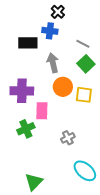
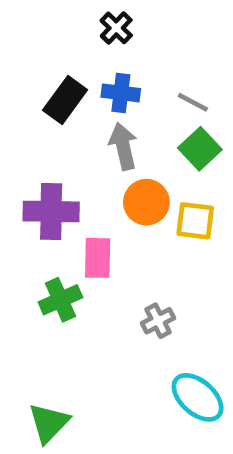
black cross: (58, 12) -> (116, 28), moved
blue cross: (50, 31) -> (121, 93), moved
black rectangle: (28, 43) -> (65, 100), turned -54
green triangle: (34, 182) -> (49, 423), moved

